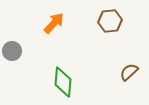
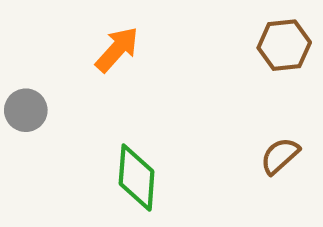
brown hexagon: (110, 21) -> (284, 45), moved

